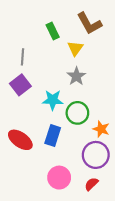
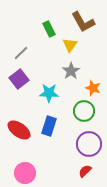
gray line: (22, 57) -> (21, 53), turned 42
green circle: (77, 113) -> (84, 111), moved
orange star: (101, 129) -> (93, 88), moved
pink circle: (59, 178) -> (25, 173), moved

